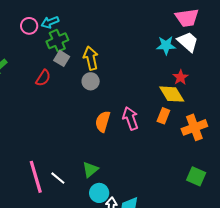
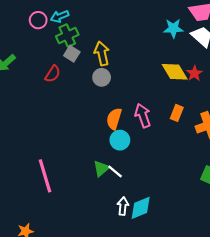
cyan star: (166, 45) -> (173, 28), moved
yellow diamond: (172, 94) -> (175, 72), moved
white line: (58, 178) -> (115, 172), moved
cyan circle: (99, 193) -> (120, 140), moved

